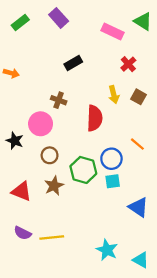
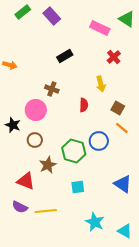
green rectangle: (20, 22) -> (23, 12), moved
brown square: (138, 97) -> (118, 108), moved
red semicircle: (95, 118) -> (84, 105), size x0.6
brown circle: (50, 155) -> (35, 140), moved
cyan square: (113, 181) -> (78, 187), moved
red triangle: (21, 191) -> (26, 181), moved

